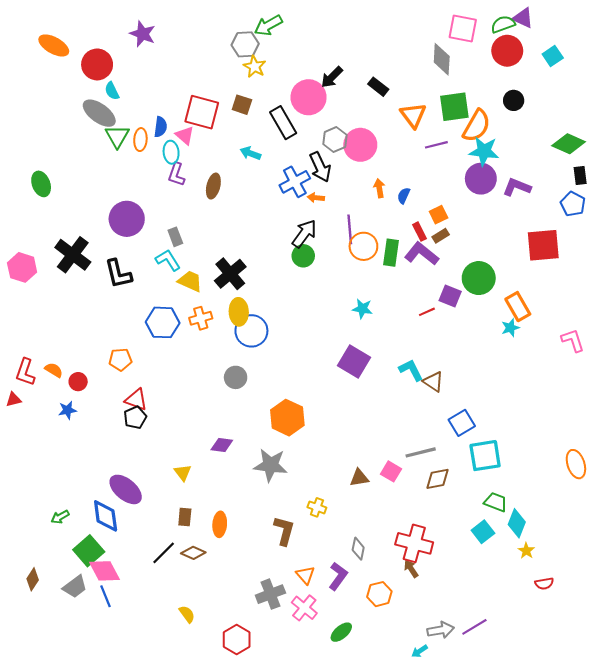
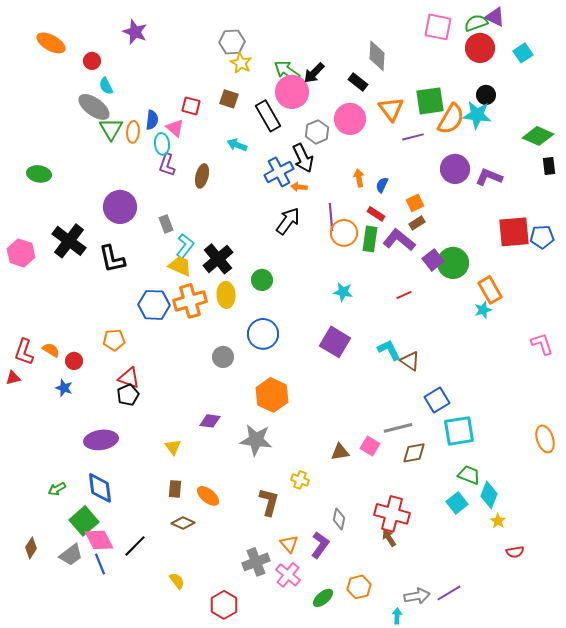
green arrow: (268, 25) -> (287, 71), moved, turned 64
gray diamond: (442, 59) -> (377, 56), moved
red circle: (97, 64) -> (92, 61), size x0.6
red square: (202, 112) -> (191, 106), size x0.6
pink circle: (360, 145) -> (350, 119), moved
cyan star: (484, 151) -> (477, 115), moved
green ellipse: (41, 184) -> (39, 174), turned -60
blue pentagon: (573, 204) -> (542, 237), moved, turned -30
red rectangle: (420, 232) -> (376, 214), moved, turned -30
green circle: (303, 256) -> (262, 280), moved
cyan L-shape: (168, 260) -> (185, 246), moved, turned 70
purple square: (450, 296) -> (433, 260), moved, turned 30
orange cross: (201, 318) -> (190, 301), size x1.5
blue circle: (251, 331) -> (263, 334), moved
pink L-shape: (573, 340) -> (542, 344), moved
blue star: (67, 410) -> (64, 388), turned 30
purple ellipse: (126, 489) -> (101, 440), moved, turned -48
orange ellipse: (220, 524) -> (208, 496), turned -55
black line: (164, 553) -> (135, 546), moved
orange hexagon: (379, 594) -> (359, 587), moved
cyan arrow: (420, 651) -> (397, 616), turned 126

